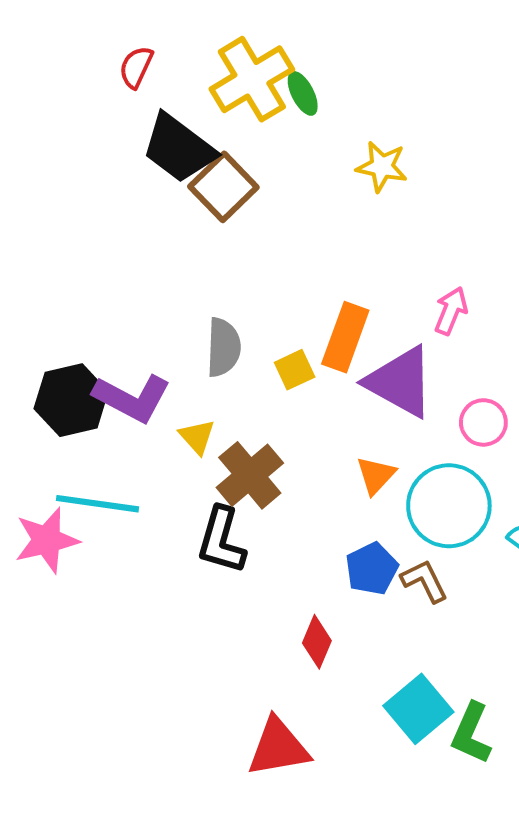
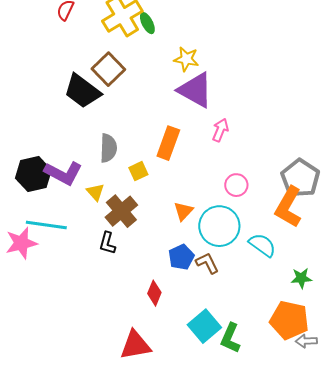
black trapezoid: (179, 148) -> (82, 91), moved
yellow square: (295, 370) -> (138, 171), moved
purple triangle: (400, 382) -> (195, 90), moved
black L-shape: (221, 540) -> (107, 243), size x0.7

